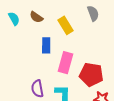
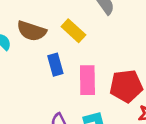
brown semicircle: (36, 17) -> (32, 31), size x1.5

